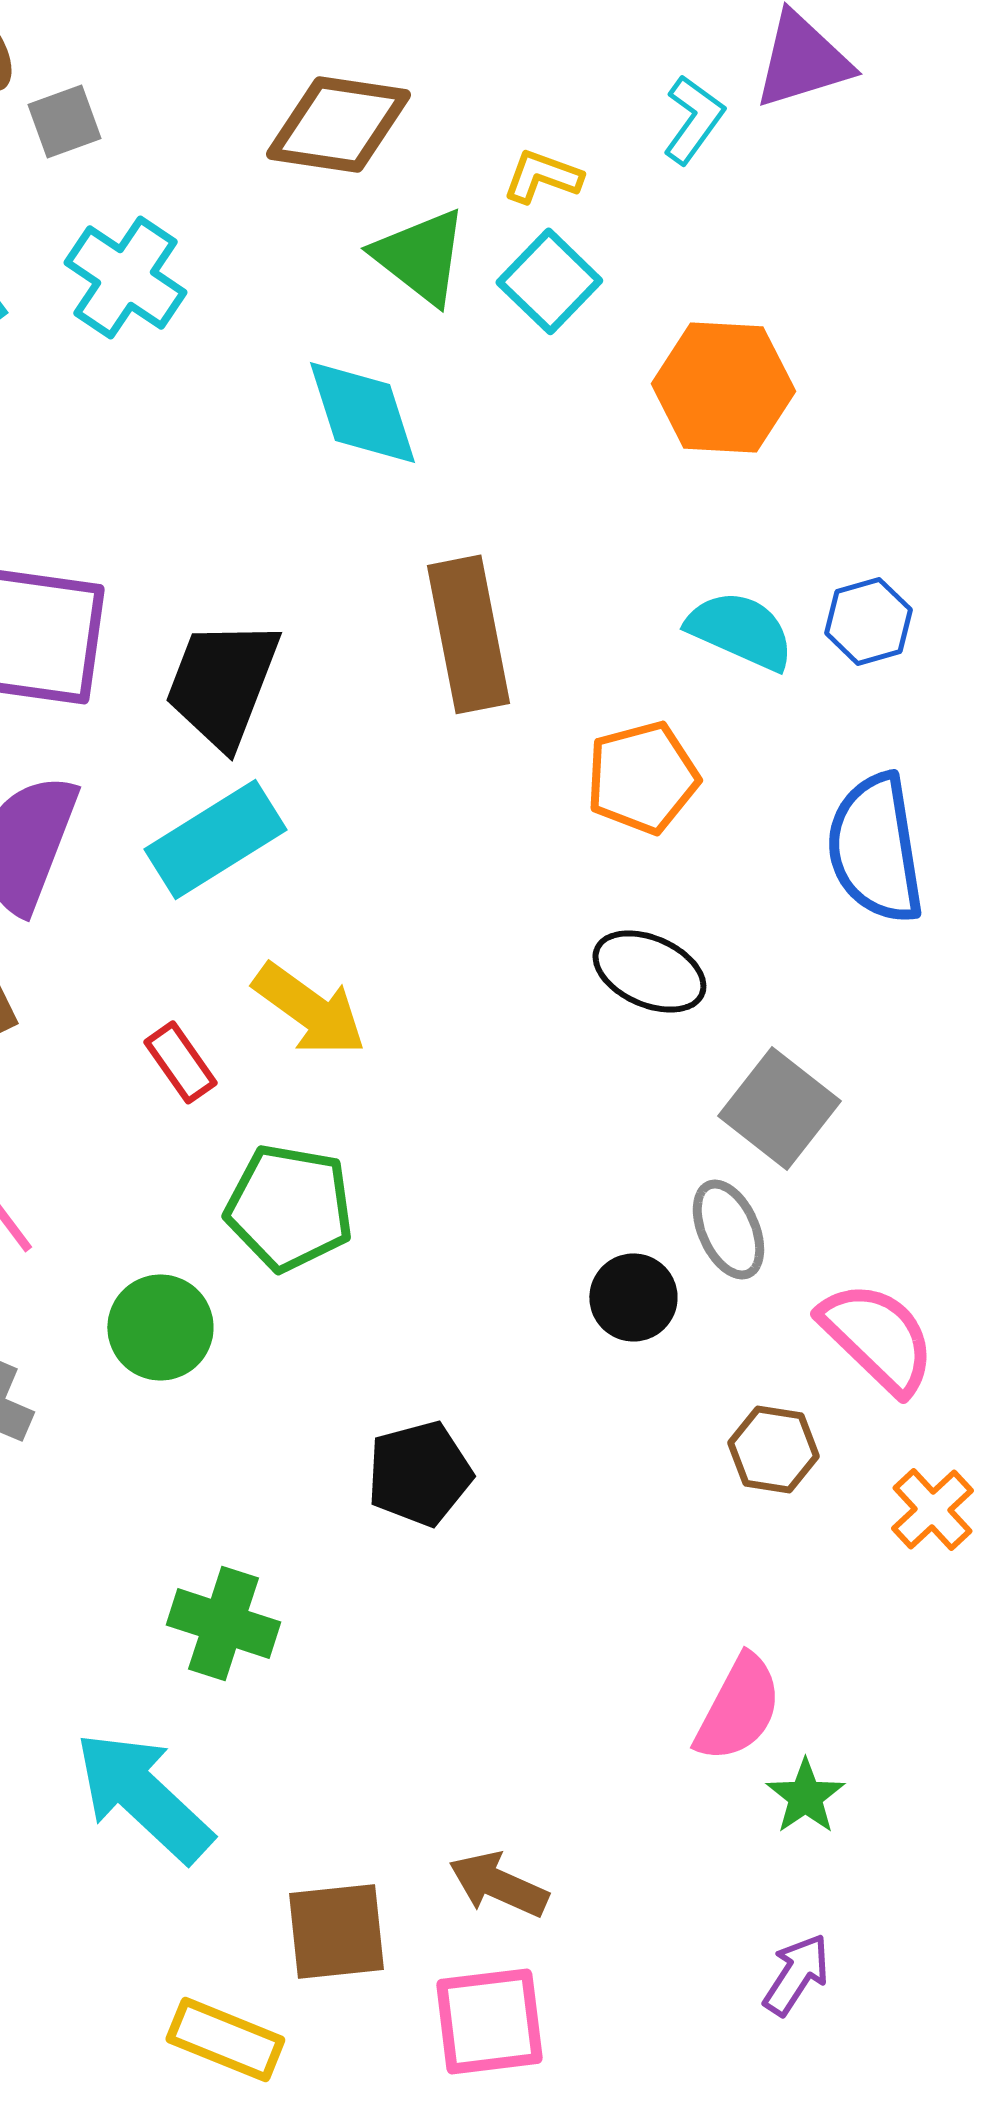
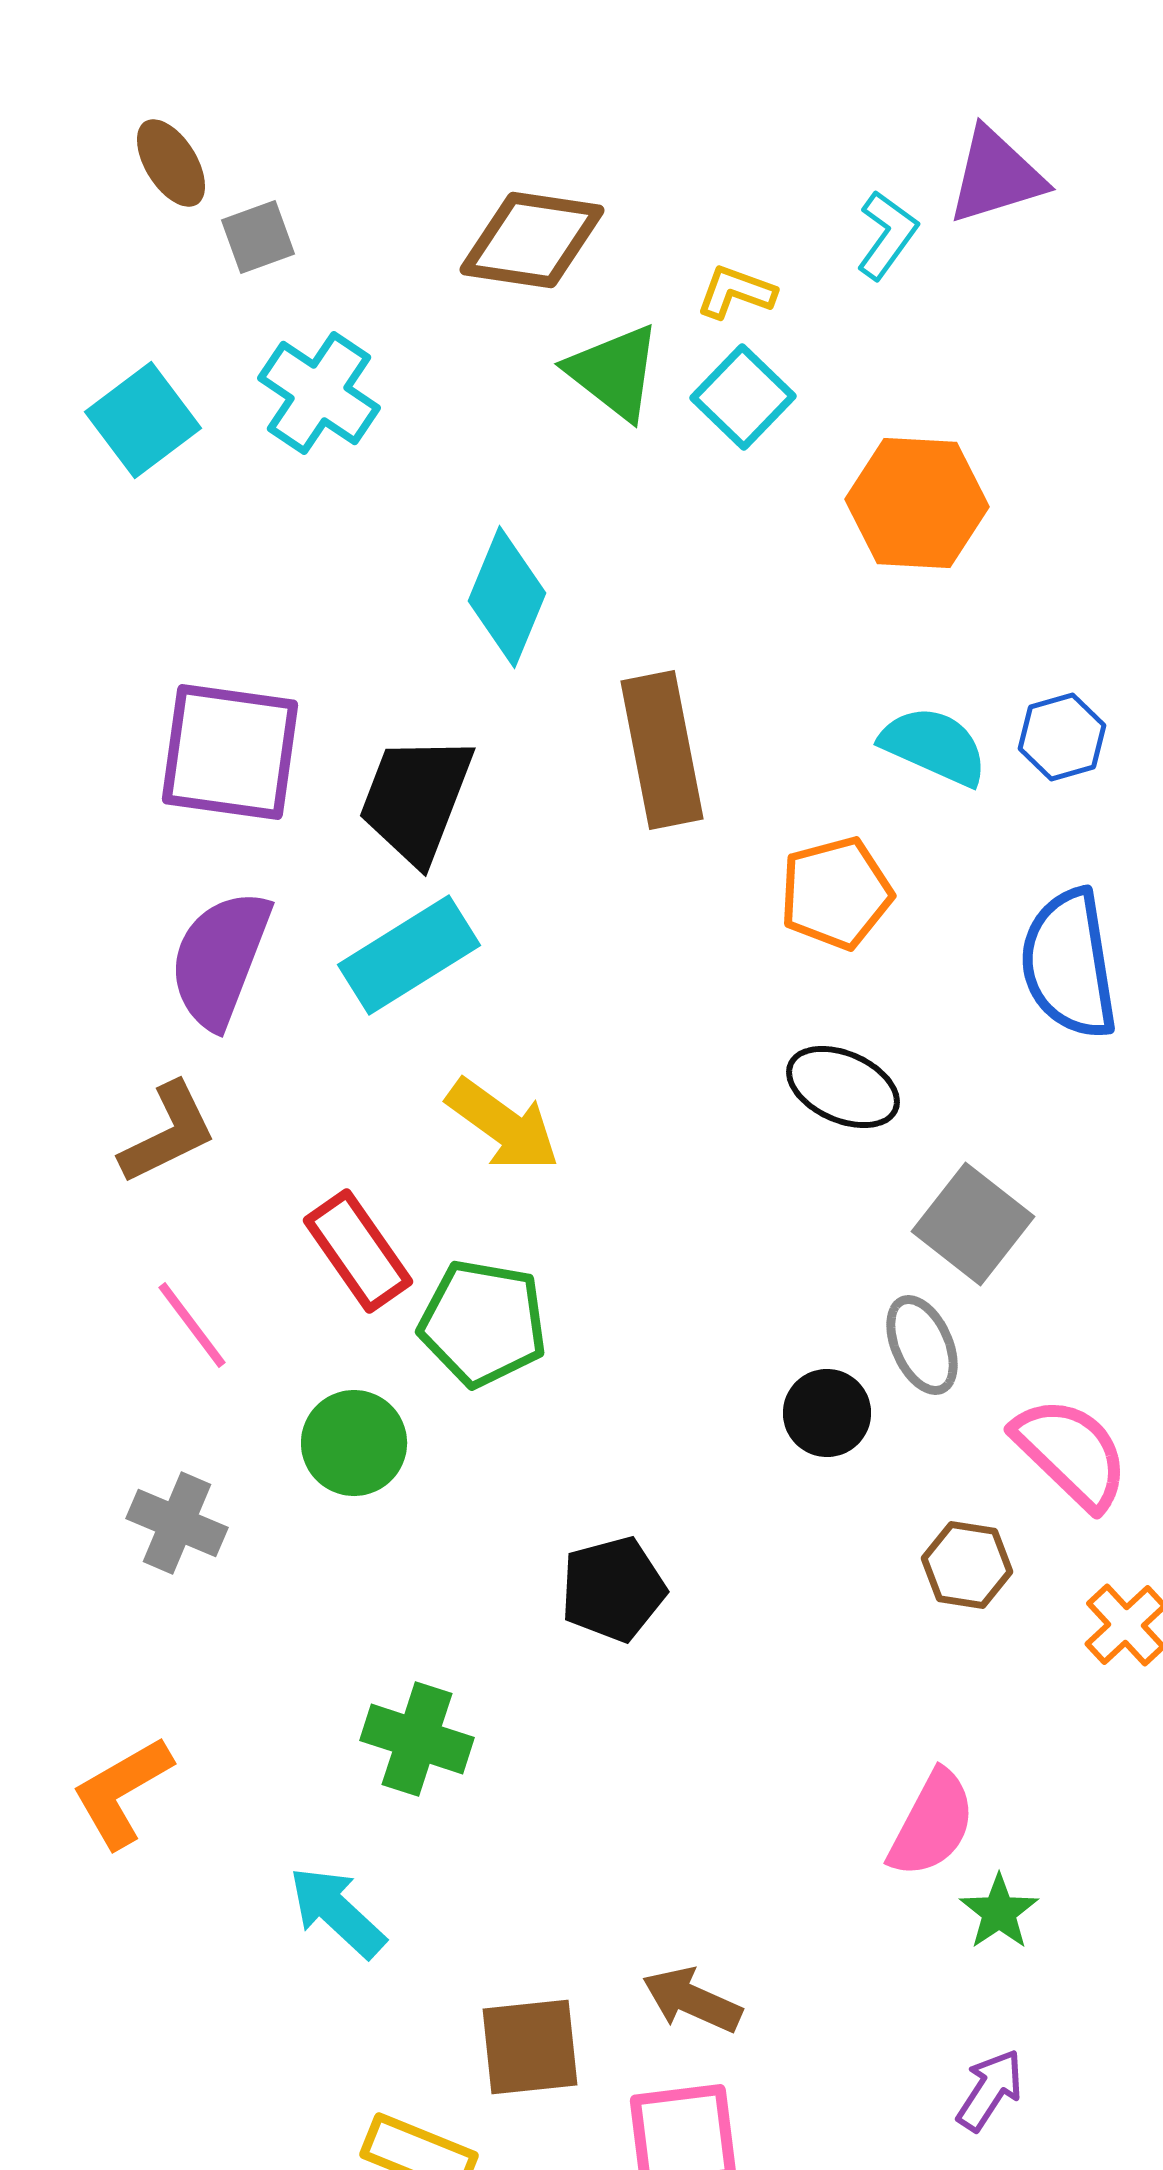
cyan diamond: (362, 412) -> (507, 597), moved, turned 40
red rectangle: (180, 1062) -> (358, 1251), moved, size x1.5
cyan arrow: (143, 1796) -> (337, 1912), size x0.7

